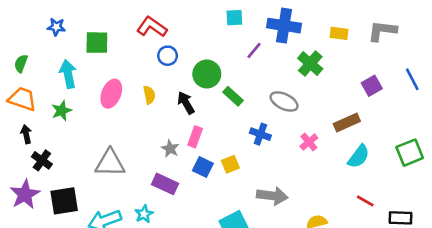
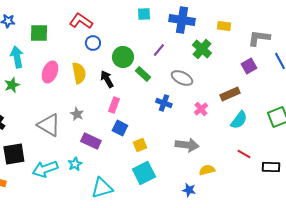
gray L-shape: (382, 31) -> (259, 38), moved
purple line: (254, 50) -> (159, 50), moved
yellow semicircle: (149, 95) -> (79, 73), size x1.5
gray star: (170, 149) -> (77, 114), moved
gray triangle: (110, 163) -> (49, 125), turned 30
yellow square: (230, 164) -> (140, 145), moved
gray arrow: (272, 196) -> (187, 145), moved

